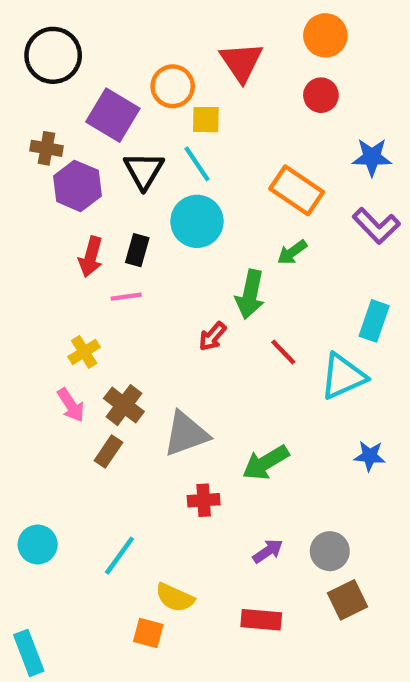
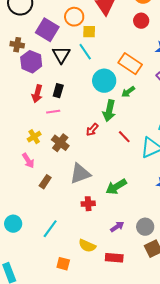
cyan circle: (197, 221) -> (104, 81), moved
brown cross: (124, 405) -> (60, 143), moved
yellow semicircle: (175, 598) -> (87, 246), moved

